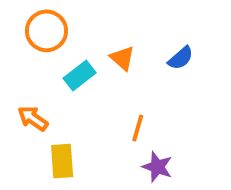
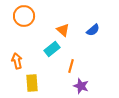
cyan rectangle: (80, 76) -> (52, 49), moved
orange arrow: (33, 118) -> (17, 61), turned 42

